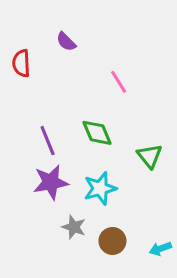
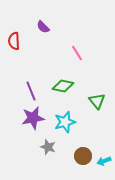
green diamond: (97, 133) -> (63, 86), turned -55
brown circle: (112, 241) -> (83, 156), moved

